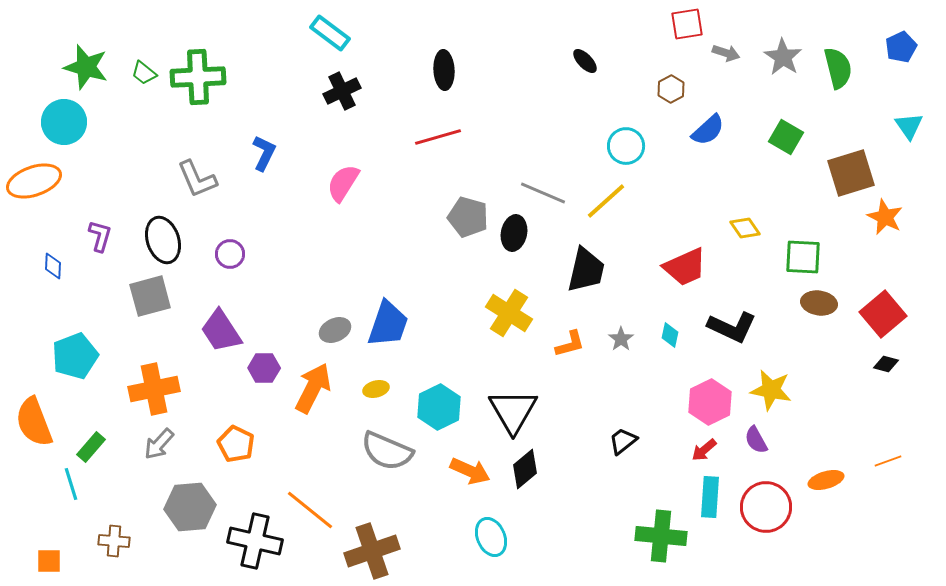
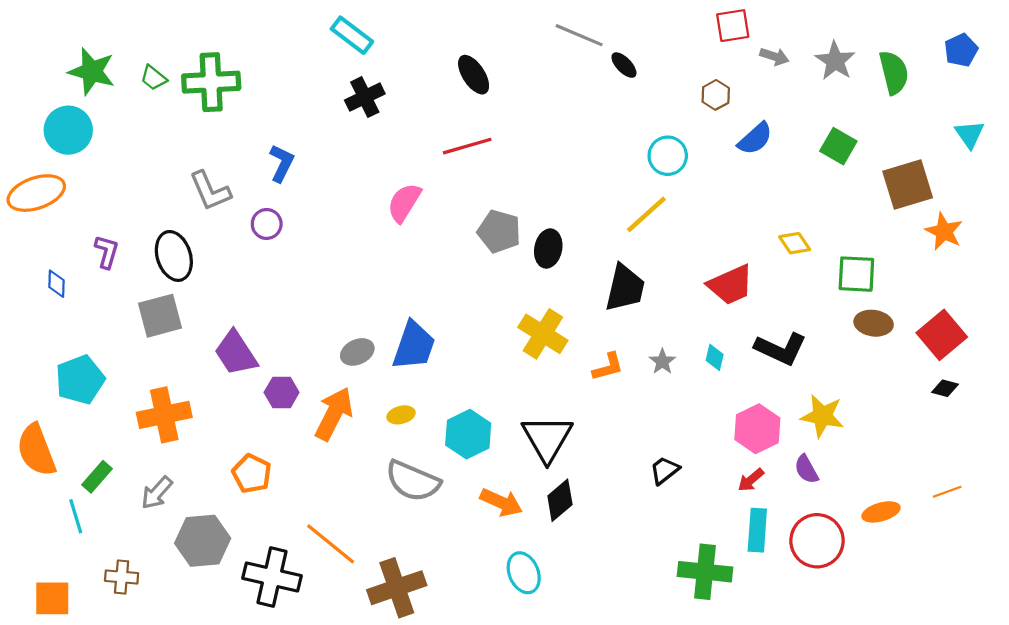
black ellipse: (444, 70) -> (474, 75), turned -30
pink semicircle: (343, 183) -> (404, 203), moved
gray line: (543, 193) -> (579, 35), moved
purple circle: (230, 254) -> (267, 224), moved
gray arrow: (159, 444) -> (157, 493), moved
orange square: (49, 561) -> (52, 598), size x1.4

